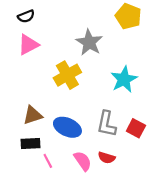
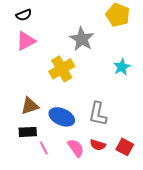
cyan star: (124, 79) -> (122, 67), moved, size x0.7
red square: (136, 128) -> (125, 147), moved

